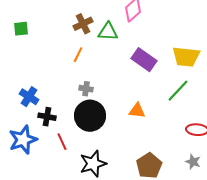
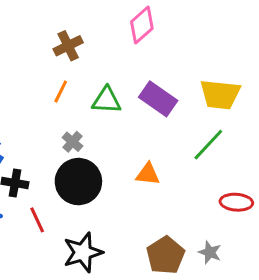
green triangle: (108, 32) -> (106, 100), moved
gray cross: (86, 89) -> (73, 142), turned 32
gray star: (193, 162) -> (210, 252), moved

